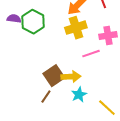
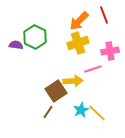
purple semicircle: (14, 19) -> (16, 45), moved
yellow arrow: (71, 77) -> (73, 81), moved
yellow line: (107, 108) -> (97, 113), moved

